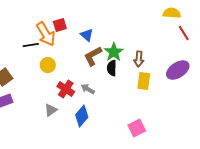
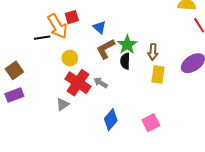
yellow circle: (48, 65) -> (70, 58), moved
red cross: (66, 89) -> (78, 83), size x1.4
blue diamond: (82, 116) -> (111, 120), moved

